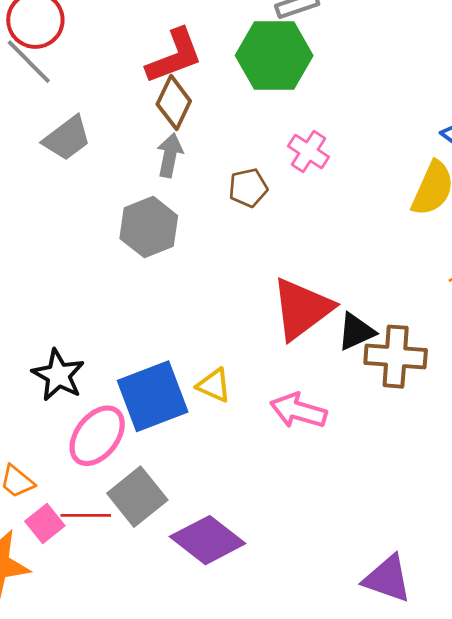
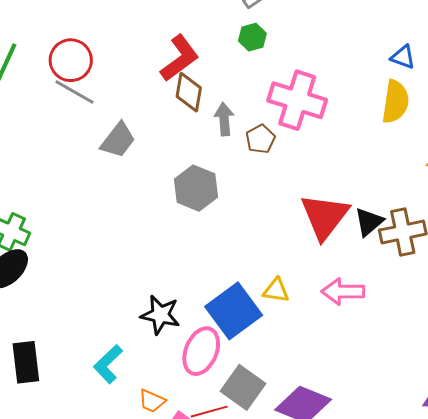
green hexagon: (274, 55) -> (252, 37), size x0.5
pink cross: (308, 151) -> (297, 100), size x1.8
gray arrow: (170, 155) -> (224, 119), moved

